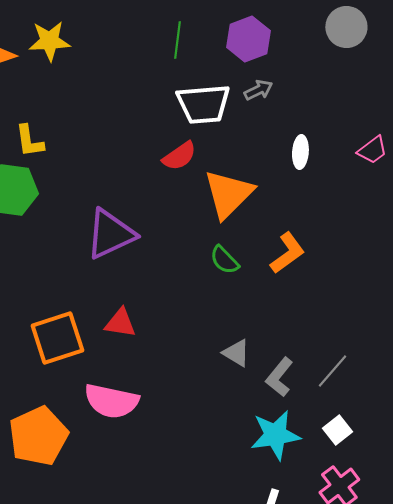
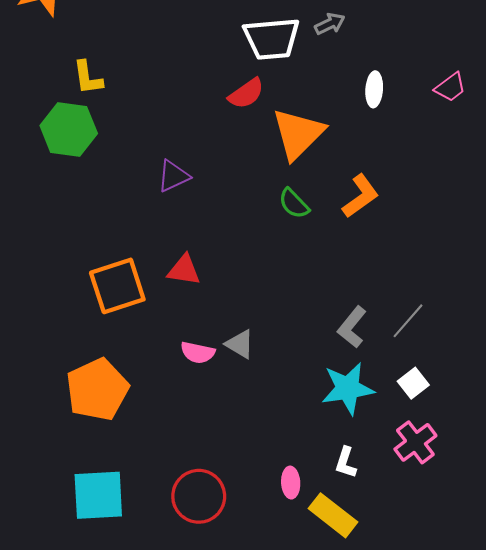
purple triangle: (110, 234) -> (173, 176), size x0.6
gray triangle: (236, 353) -> (240, 344), moved
pink semicircle: (111, 401) -> (198, 353), moved, size x0.6

